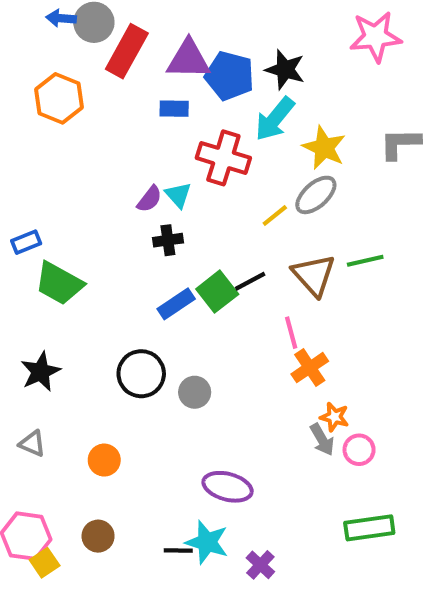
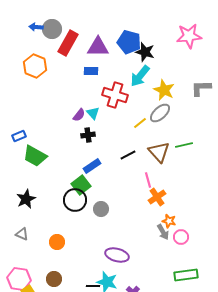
blue pentagon: (230, 76) -> (129, 42), moved
green square: (217, 292) -> (81, 185), moved

